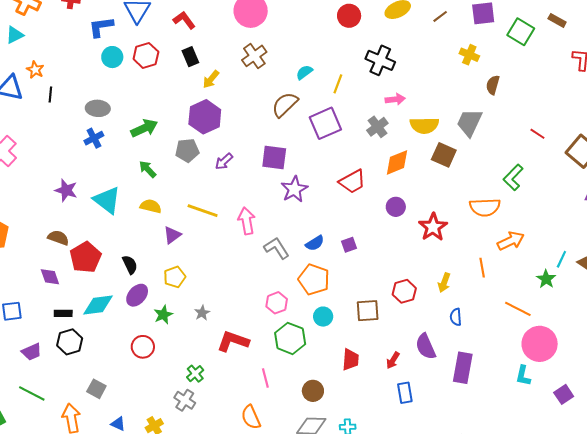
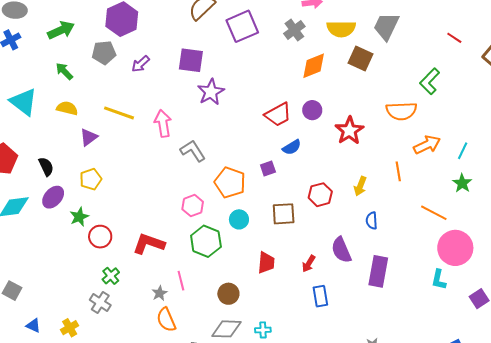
red trapezoid: (352, 181) -> (278, 114), moved
blue semicircle: (315, 243) -> (292, 147), moved
purple square: (349, 245) -> (268, 169), moved
cyan line: (561, 259) -> (463, 151), moved
gray star: (202, 313) -> (160, 293), moved
red circle: (143, 347) -> (100, 237), moved

